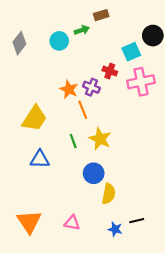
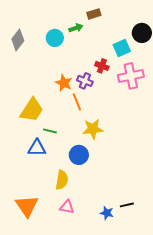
yellow star: (100, 139) -> (93, 129), turned -30
green line: (73, 141) -> (50, 131), moved, turned -56
blue circle: (94, 173) -> (79, 155), moved
yellow semicircle: (109, 194) -> (62, 180), moved

